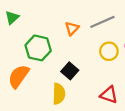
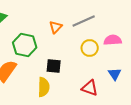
black square: (70, 71) -> (54, 66), turned -35

